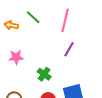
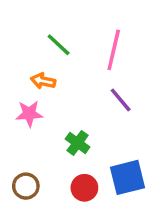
orange arrow: (11, 25) -> (43, 81), moved
purple line: (69, 49) -> (121, 100), turned -70

